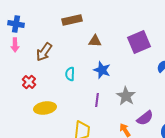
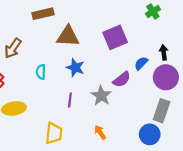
brown triangle: (95, 41) -> (68, 36), size x1.6
purple semicircle: (145, 118) -> (122, 79), moved

